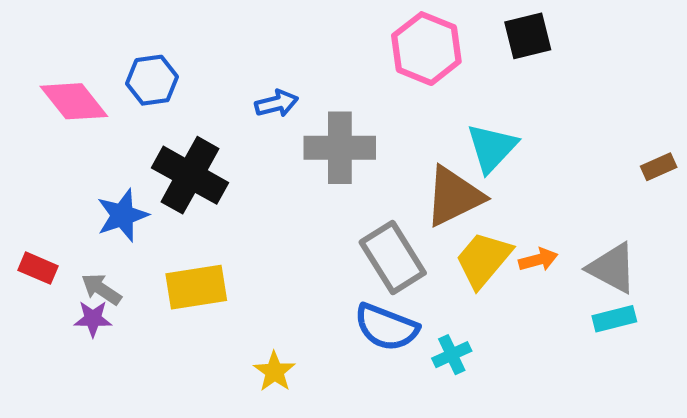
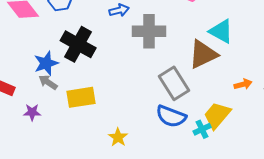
cyan triangle: (492, 148) -> (221, 31), turned -44
yellow trapezoid: (483, 260) -> (217, 115), moved
gray arrow: (101, 289) -> (48, 82), moved

